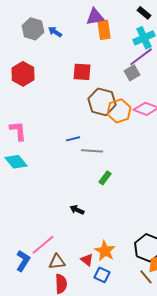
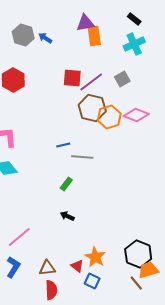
purple line: (141, 57) -> (91, 82), moved
green rectangle: (105, 178) -> (66, 184), moved
pink line: (43, 245) -> (19, 237), moved

